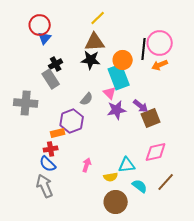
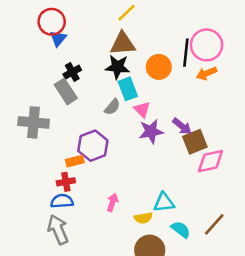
cyan rectangle: (119, 77) -> (128, 89), moved, size x0.7
gray semicircle: (87, 99) -> (112, 107), moved
pink diamond: (156, 152) -> (210, 161), moved
blue semicircle: (48, 164) -> (62, 201), turned 132

